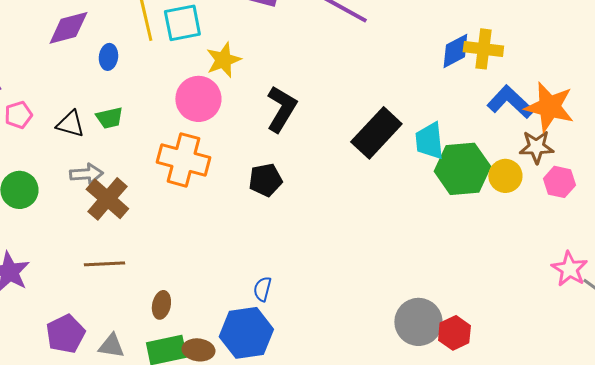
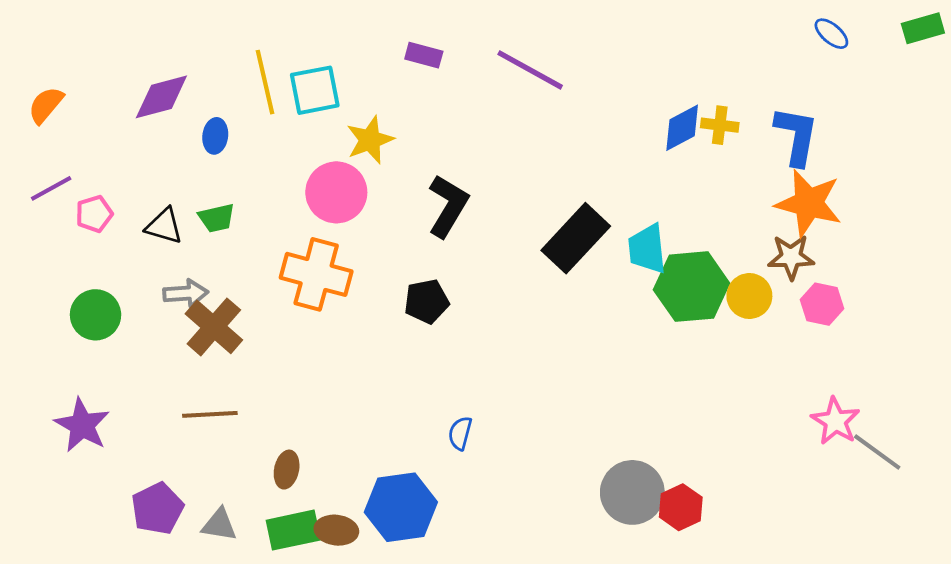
yellow cross: (483, 49) -> (720, 125), size x0.7
blue L-shape: (510, 102) -> (796, 136), moved, turned 57
blue semicircle: (262, 289) -> (460, 433), moved

